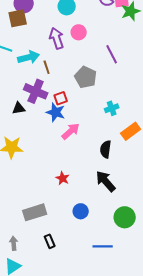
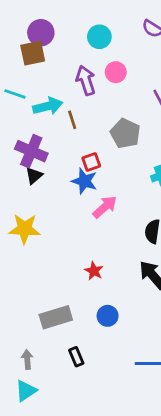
purple cross: (36, 91) -> (31, 151), moved
black triangle: (19, 108) -> (34, 176), turned -32
blue circle: (81, 211) -> (108, 316), moved

